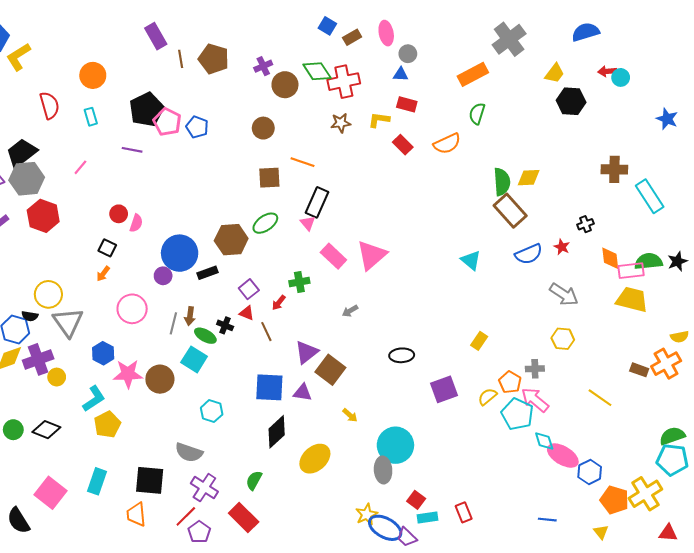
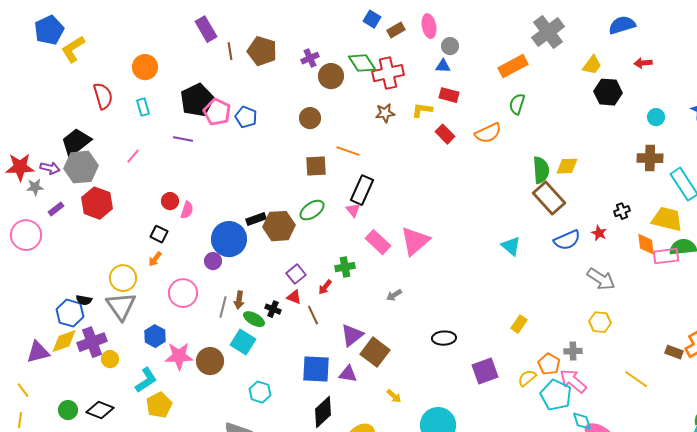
cyan circle: (621, 77) -> (656, 117), moved
black rectangle: (207, 273) -> (256, 219), moved
yellow circle: (48, 294) -> (123, 278), moved
yellow trapezoid: (632, 300) -> (667, 219), moved

